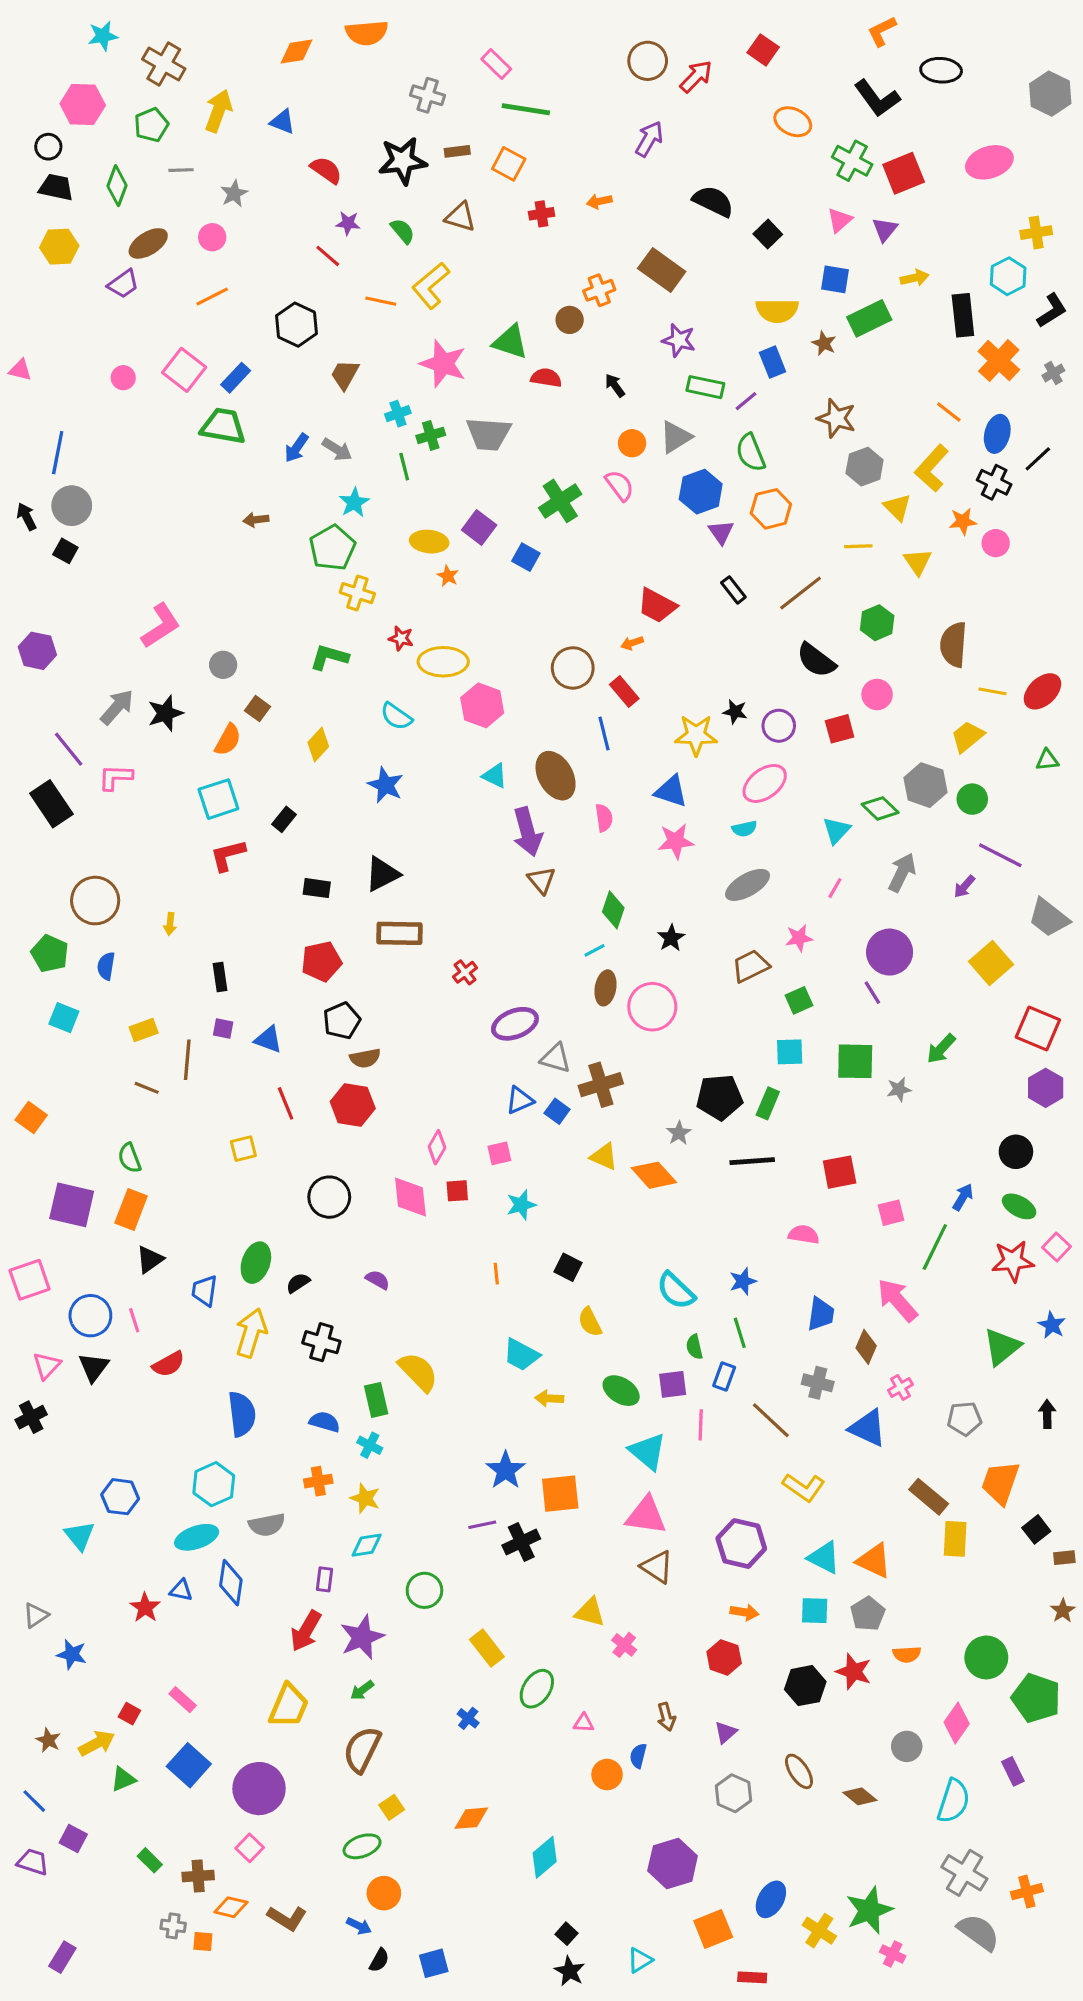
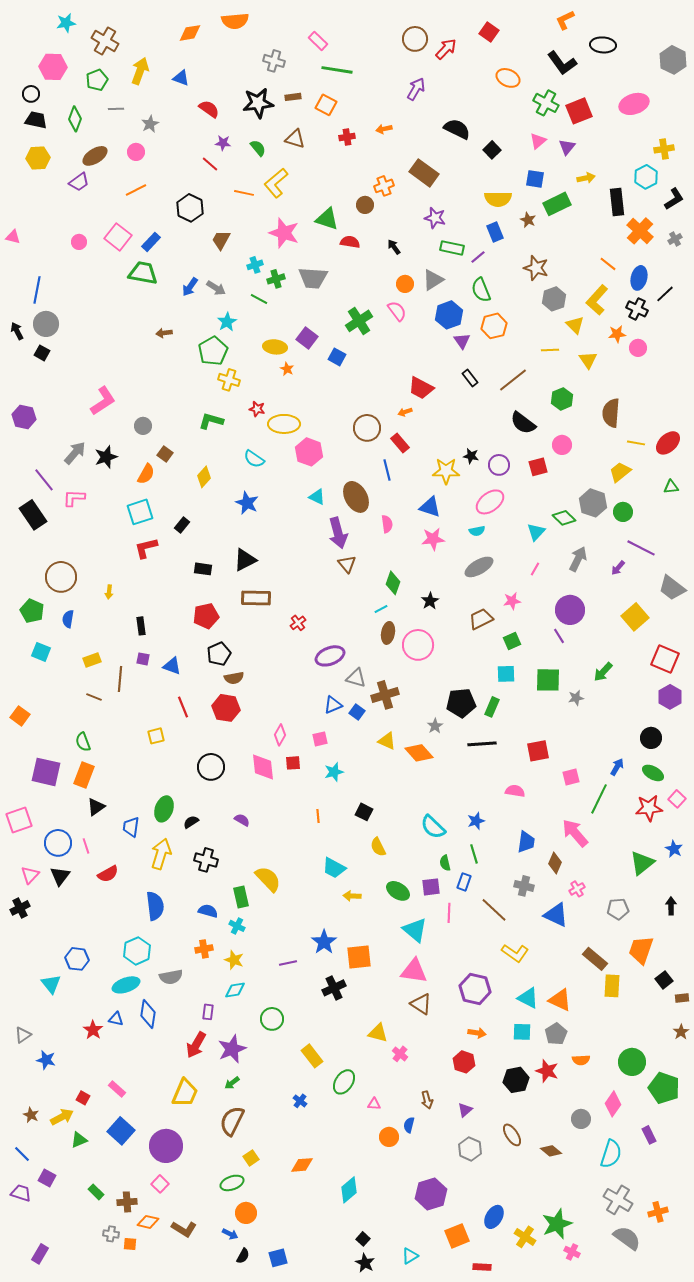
green line: (404, 467) -> (259, 299), turned -48
purple line: (482, 1525) -> (288, 963), moved

